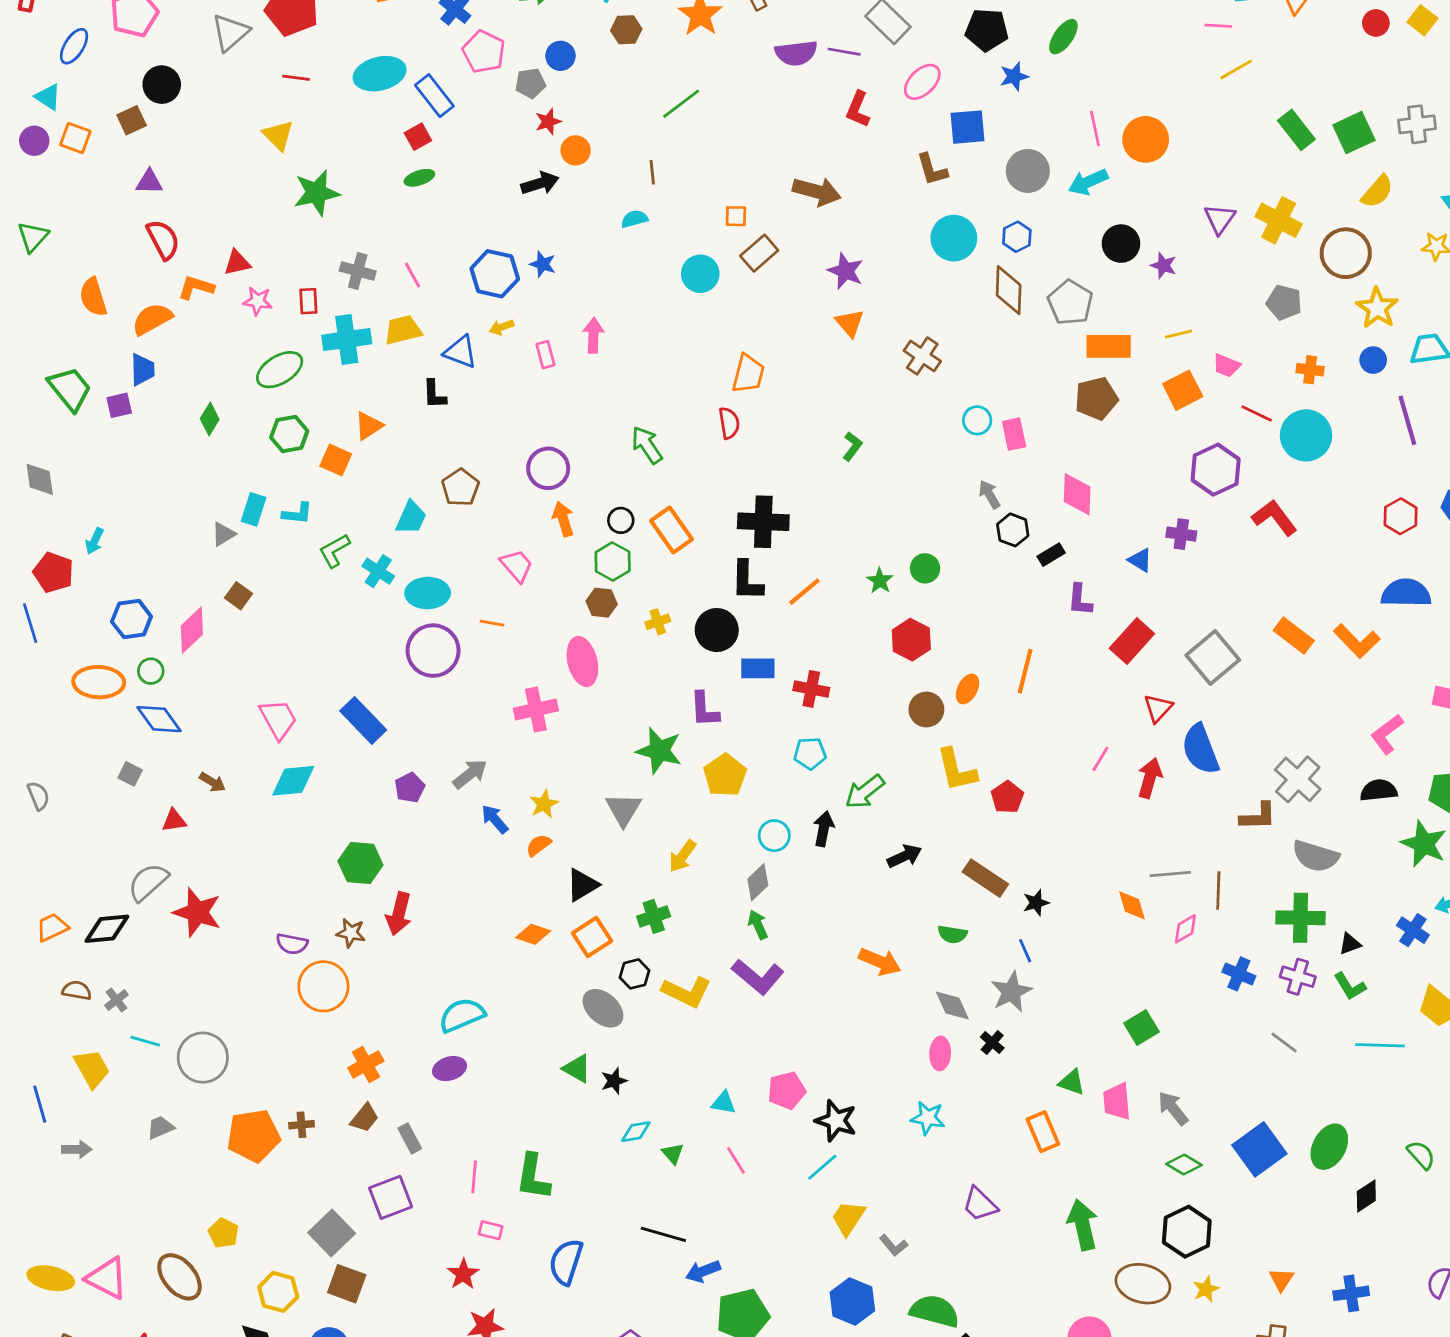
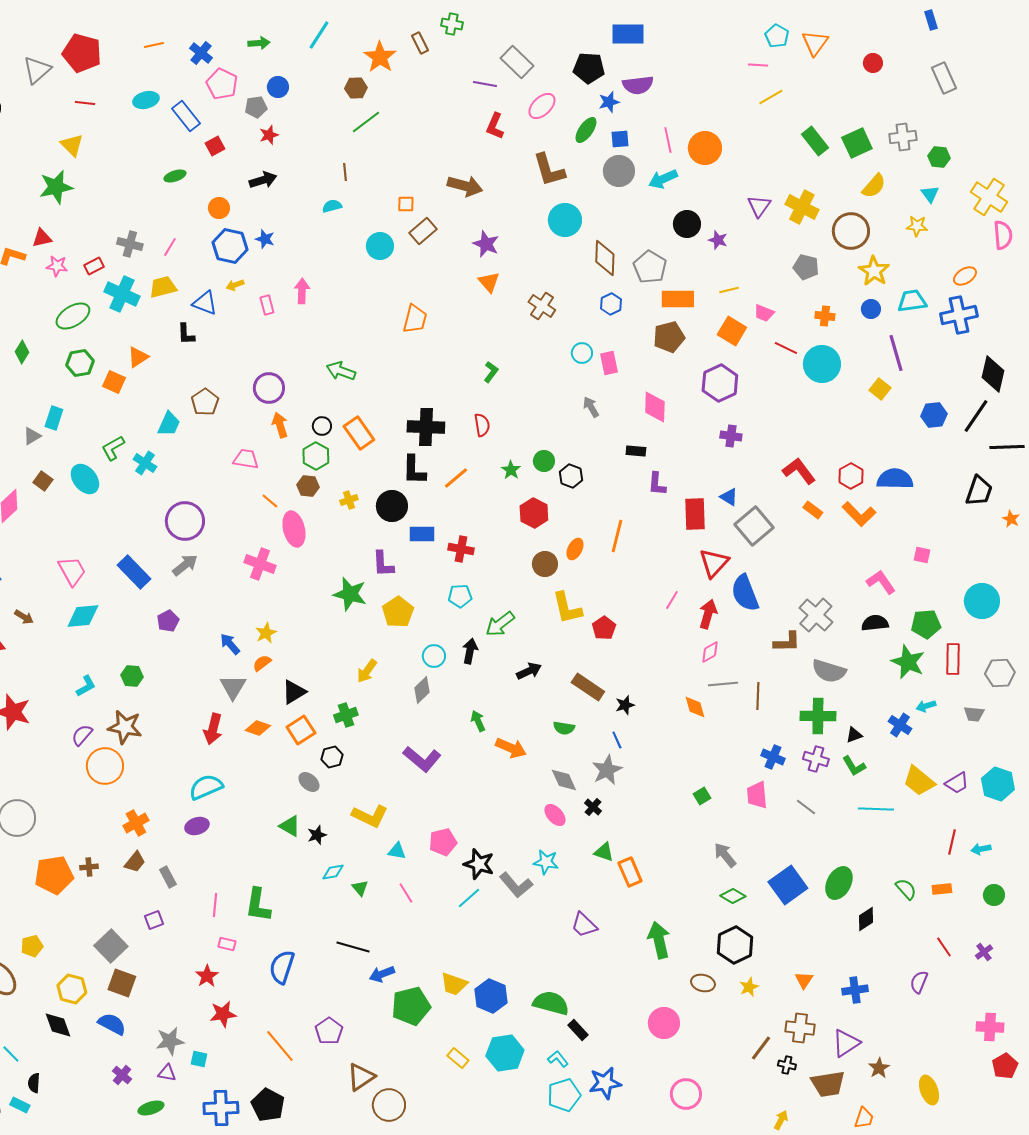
yellow square: (1422, 20) -> (880, 389), moved
brown hexagon: (626, 30) -> (356, 88), moved
green ellipse: (1063, 37) -> (586, 130), moved
purple semicircle: (796, 53) -> (638, 85), moved
cyan ellipse: (380, 74) -> (146, 100), size x0.7
blue square: (968, 127) -> (620, 139), moved, size x0.7
red square: (418, 137) -> (215, 146), moved
orange circle: (576, 150) -> (219, 208), moved
brown L-shape: (932, 170) -> (549, 170), size x1.4
green star: (317, 193) -> (56, 187), moved
blue hexagon: (1017, 237) -> (611, 304), moved
pink line: (412, 275) -> (170, 247), turned 60
red rectangle: (308, 301) -> (94, 266), turned 66
cyan cross: (347, 339) -> (122, 294), turned 32
orange square: (1183, 390) -> (732, 331), turned -32
red semicircle: (729, 423) -> (482, 425), moved
green arrow: (647, 445) -> (341, 371), turned -36
purple hexagon: (1216, 470) -> (720, 383), moved
cyan L-shape: (297, 514) -> (86, 686), moved, turned -35
red hexagon: (1401, 516) -> (851, 476), moved
red L-shape: (1274, 518) -> (799, 471), moved
black hexagon: (1013, 530) -> (571, 476), moved
black rectangle: (1051, 555) -> (636, 451), turned 36
blue triangle: (1140, 560) -> (729, 497), moved
pink trapezoid: (517, 566) -> (246, 459), turned -40
cyan ellipse: (428, 593) -> (85, 479), moved, turned 52
orange line: (492, 623) -> (270, 501), moved, turned 30
orange rectangle: (1294, 636) -> (813, 510), size x0.7
red rectangle: (1132, 641) -> (695, 514), turned -44
red triangle: (1158, 708) -> (714, 563), size x1.4
pink cross: (536, 710) -> (260, 564), turned 32
pink L-shape: (1387, 734) -> (881, 582), turned 92
gray arrow: (470, 774) -> (185, 565), moved
gray triangle: (624, 810) -> (233, 687), moved
green hexagon: (360, 863) -> (132, 676), size x0.7
red arrow: (399, 914) -> (213, 729), moved
green arrow: (758, 925) -> (478, 721), moved
pink diamond: (1185, 929) -> (710, 652), moved
brown star: (351, 933) -> (125, 727), size x1.6
purple semicircle: (292, 944) -> (82, 735), turned 120
yellow L-shape: (687, 992) -> (370, 816), moved
gray ellipse: (603, 1008) -> (309, 782), size x0.7
green square: (1142, 1027) -> (702, 796), size x0.7
pink ellipse: (940, 1053) -> (555, 815), turned -45
green triangle: (1072, 1082) -> (604, 852), moved
pink trapezoid: (1117, 1101) -> (757, 795), moved
purple square: (391, 1197) -> (154, 920), size x0.6
yellow trapezoid: (848, 1218) -> (454, 984), moved, turned -104
yellow pentagon: (223, 1233) -> (32, 946), turned 30
gray L-shape: (894, 1245) -> (516, 885), moved, size x1.6
brown ellipse: (1143, 1284) -> (703, 983), size x0.6

